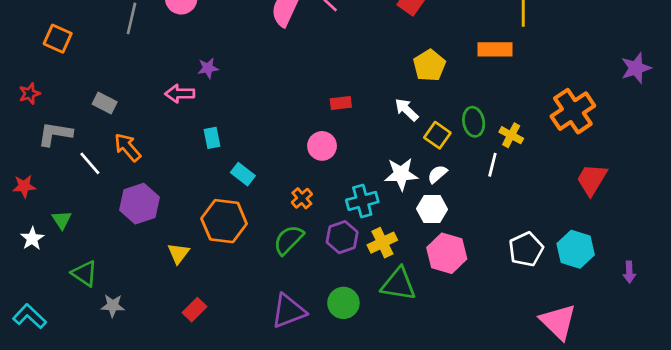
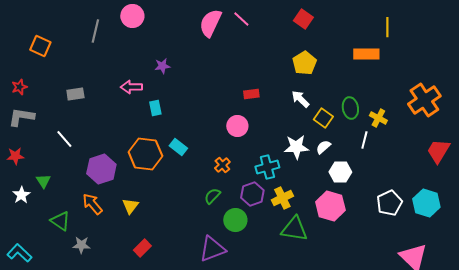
yellow pentagon: (429, 65) -> (304, 63), moved
purple star: (208, 68) -> (162, 66), moved
gray rectangle: (105, 103) -> (75, 94), turned -36
gray L-shape: (55, 134) -> (21, 117), moved
cyan rectangle: (212, 138) -> (155, 108), moved
orange arrow: (127, 147) -> (92, 204), moved
white hexagon: (432, 209) -> (340, 172), moved
orange hexagon: (224, 221) -> (145, 154), moved
green semicircle: (288, 240) -> (212, 196), size x0.7
green circle: (343, 303) -> (235, 220), moved

